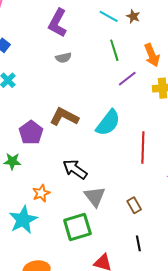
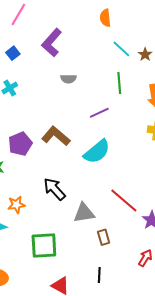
purple L-shape: (58, 23) -> (52, 43), moved
purple line: (127, 79) -> (99, 113), moved
red line: (143, 148) -> (124, 200), moved, turned -64
gray triangle: (95, 197) -> (84, 213), moved, turned 45

